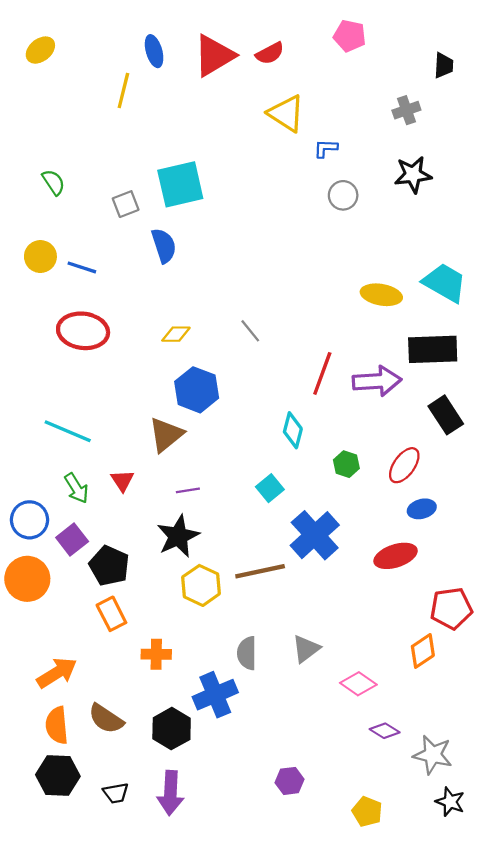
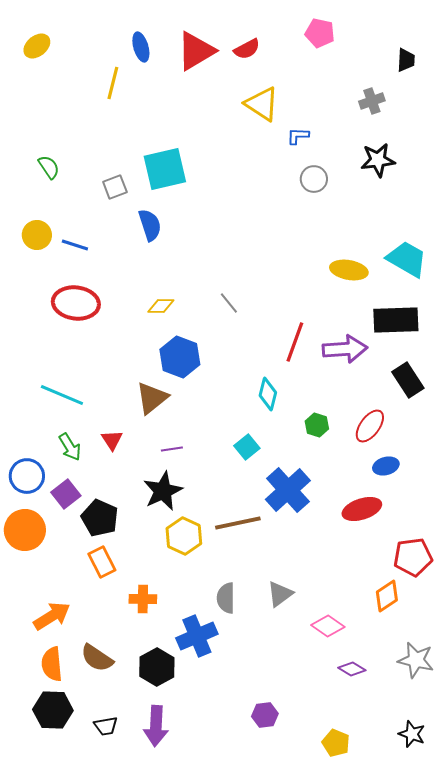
gray star: (433, 755) -> (416, 660), moved

